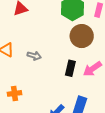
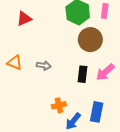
orange cross: (15, 93) -> (59, 105), moved

